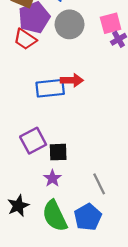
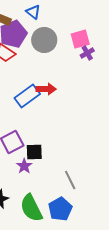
blue rectangle: (50, 88) -> (27, 96), turned -30
purple star: (52, 178) -> (24, 166), moved

